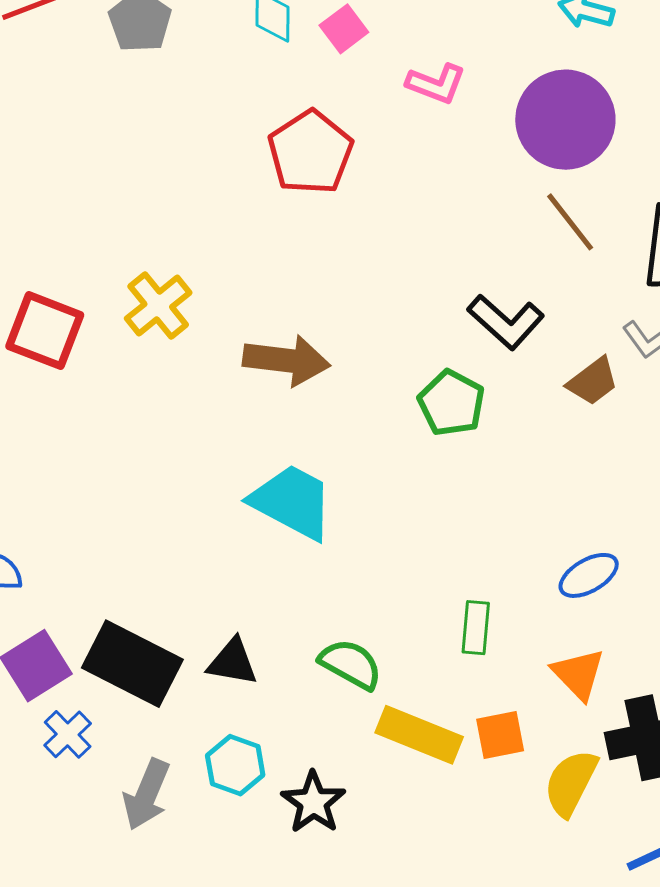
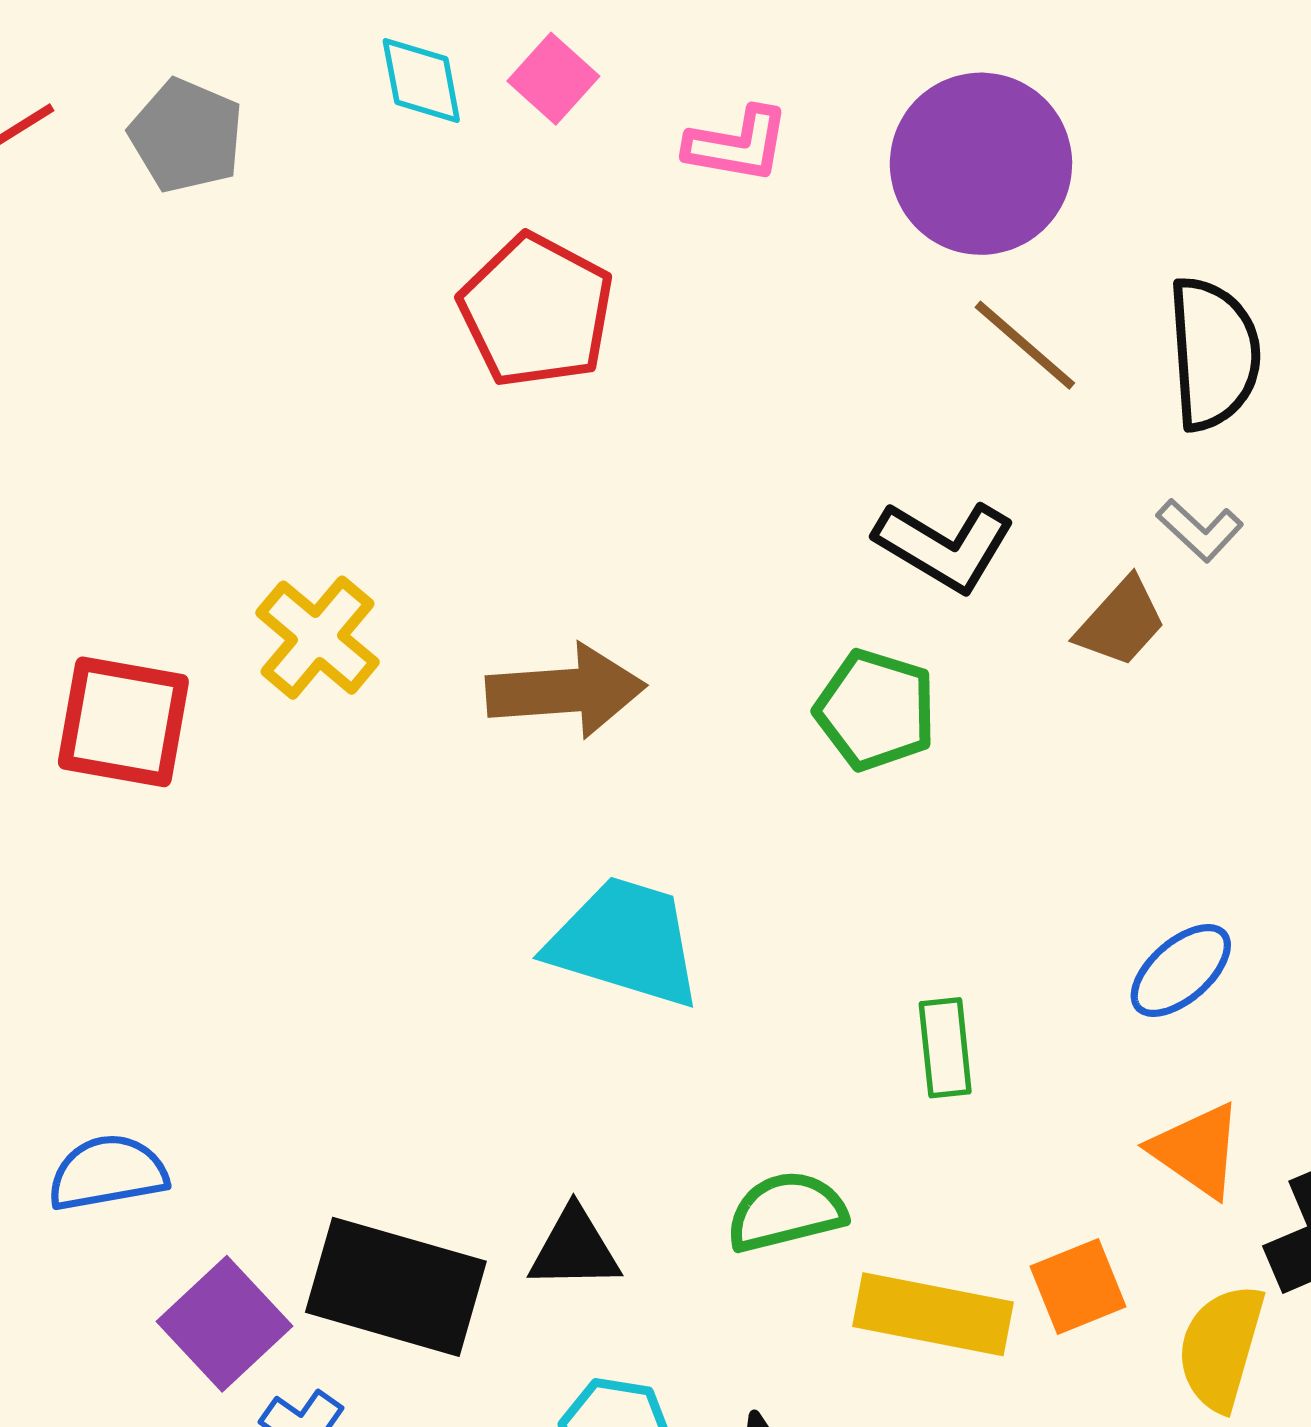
green rectangle: (476, 628) -> (945, 1048), moved
green semicircle: (351, 664) -> (786, 1212), turned -32

